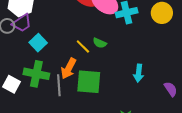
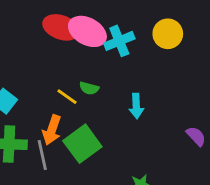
cyan arrow: (139, 73) -> (136, 106), moved
green square: (89, 82) -> (82, 144), turned -32

